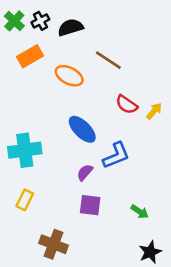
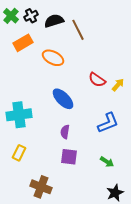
brown line: (108, 60) -> (78, 30), moved, turned 30
blue L-shape: (116, 155) -> (108, 123), moved
purple semicircle: (85, 172) -> (65, 132), turned -32

